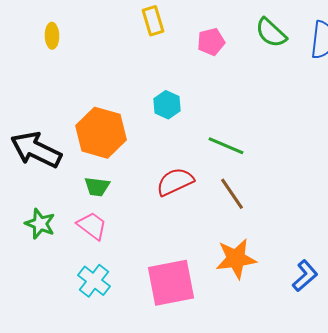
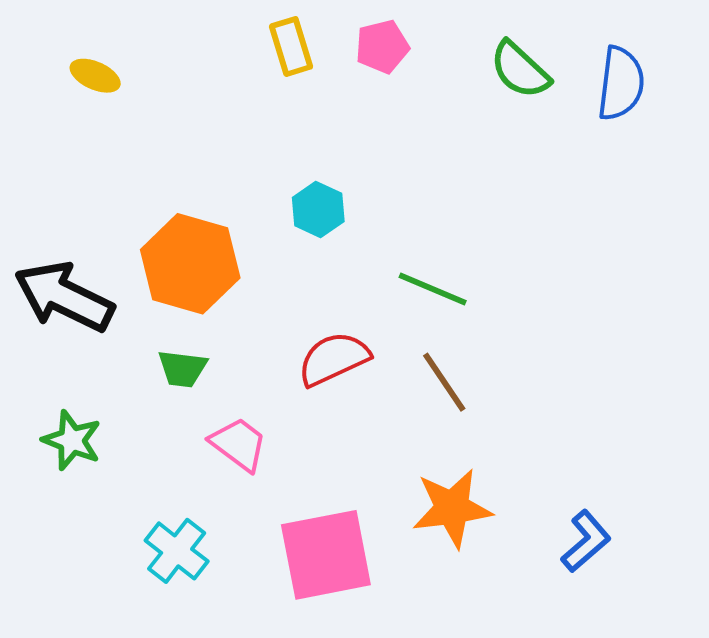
yellow ellipse: (52, 36) -> (95, 76), turned -65
pink pentagon: (211, 42) -> (382, 47), moved
pink trapezoid: (92, 226) -> (239, 444), moved

